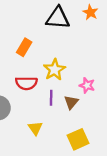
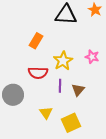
pink star: (87, 85) -> (92, 57), moved
yellow square: (78, 139) -> (71, 123), moved

